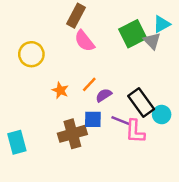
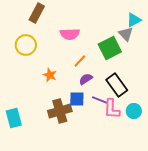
brown rectangle: (76, 16) -> (37, 13), moved
green square: (133, 34) -> (110, 48), moved
pink semicircle: (84, 41) -> (70, 34), turned -54
orange line: (89, 84) -> (80, 61), moved
cyan circle: (162, 115) -> (134, 111), moved

